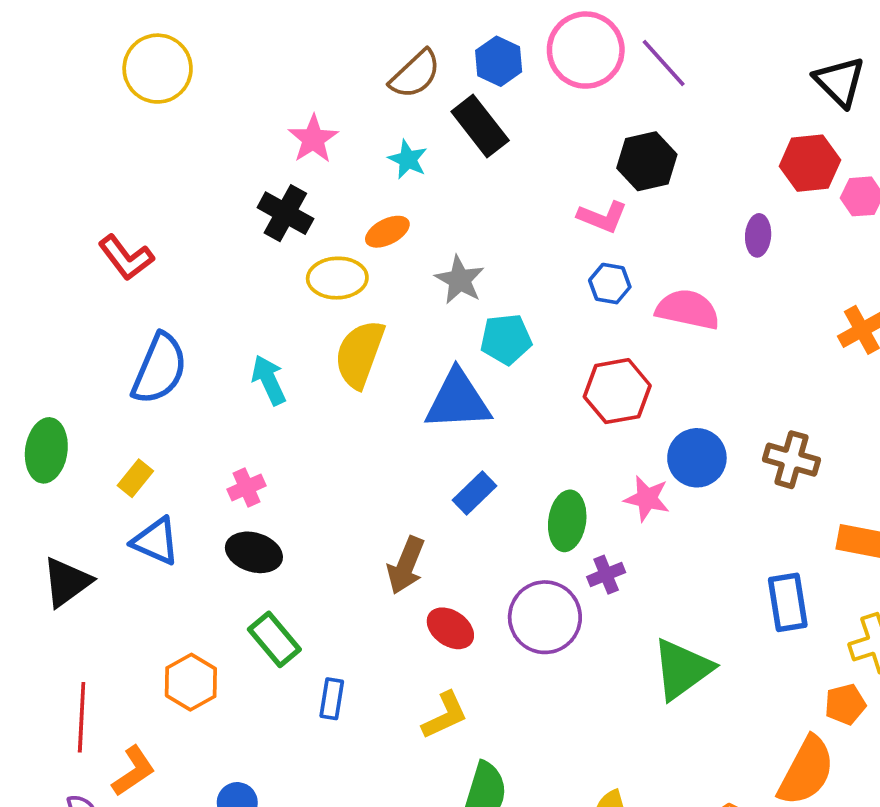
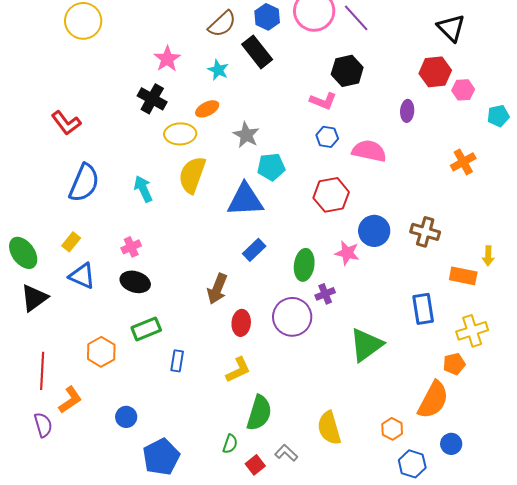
green ellipse: (46, 450) -> (23, 253), moved, turned -44
red ellipse: (450, 628) -> (241, 323), turned 60
green rectangle: (274, 639) -> (146, 329), turned -72

